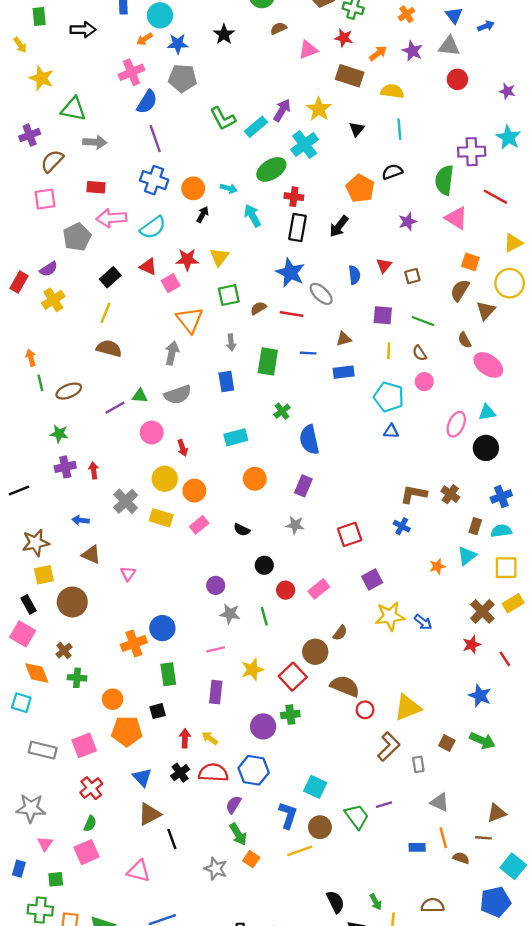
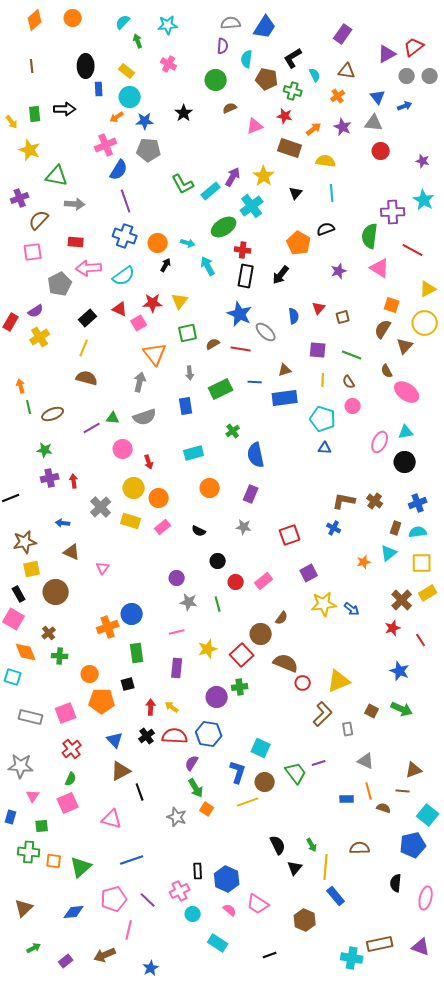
green rectangle: (39, 17) -> (35, 114), moved
green rectangle: (268, 361) -> (221, 389), turned 55
blue rectangle: (344, 372) -> (285, 398), size x1.4

